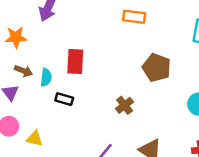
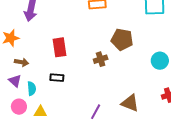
cyan semicircle: (46, 77) -> (32, 89), moved
brown cross: (125, 105) -> (101, 59), moved, turned 32

